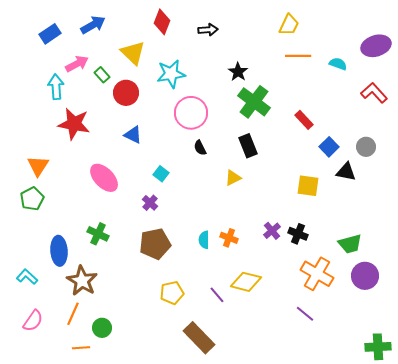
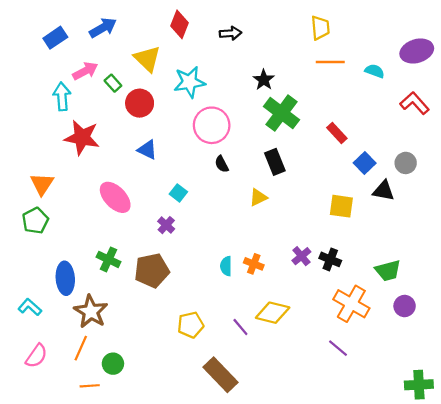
yellow trapezoid: (289, 25) -> (320, 28), turned -30
brown pentagon: (155, 244) -> (152, 271), moved
purple circle: (365, 276) -> (405, 306), size x0.7

